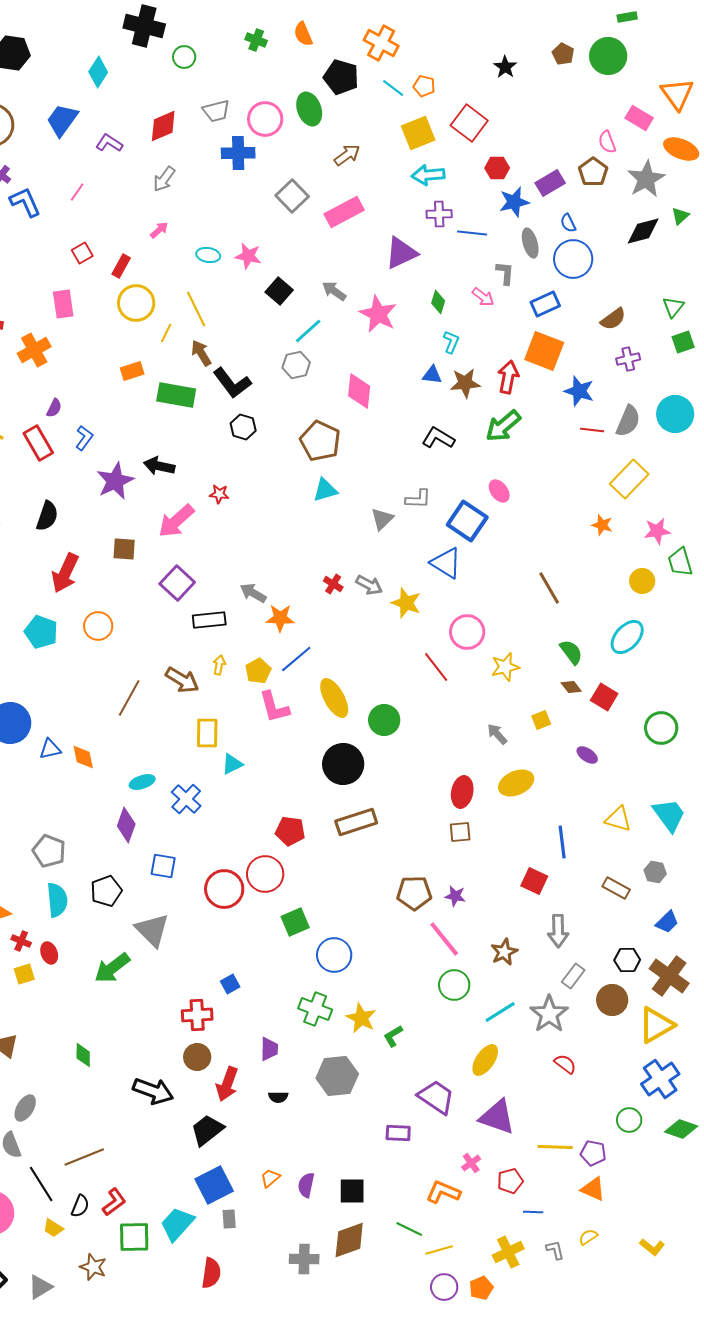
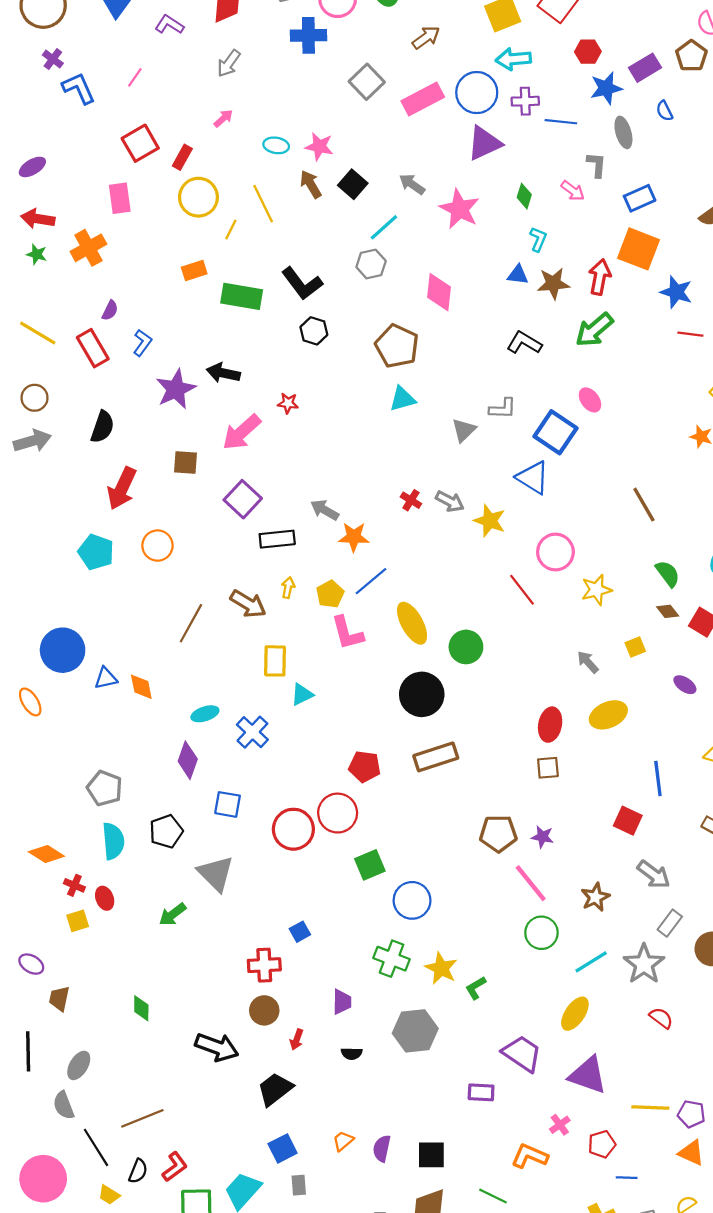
red square: (82, 253) -> (140, 143), size x1.6
blue circle: (573, 259) -> (477, 93), moved
brown arrow: (201, 353) -> (311, 184), moved
gray arrow: (558, 931) -> (654, 875), turned -52
green arrow: (112, 968) -> (173, 914), size x0.7
red arrow: (227, 1084) -> (297, 1040), size x0.6
blue square: (214, 1185) -> (283, 1148), size x0.7

